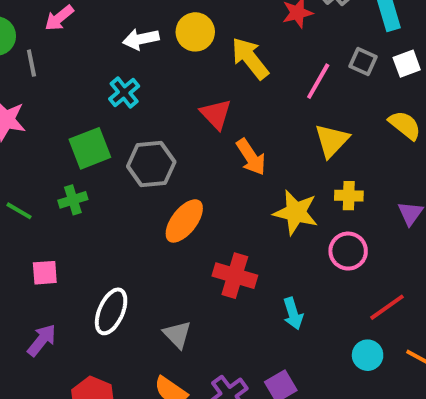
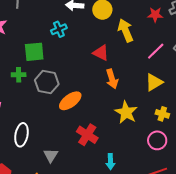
red triangle: (216, 114) -> (101, 53), turned -36
gray hexagon: (151, 164) -> (47, 82), moved
yellow cross: (349, 196) -> (162, 114), moved
pink circle: (348, 251) -> (157, 140), moved
white ellipse: (111, 311) -> (22, 135), turned -30

